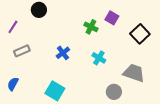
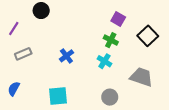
green cross: (91, 27) -> (111, 40), moved
cyan square: (55, 91) -> (58, 96), turned -36
gray circle: (114, 92) -> (110, 97), moved

